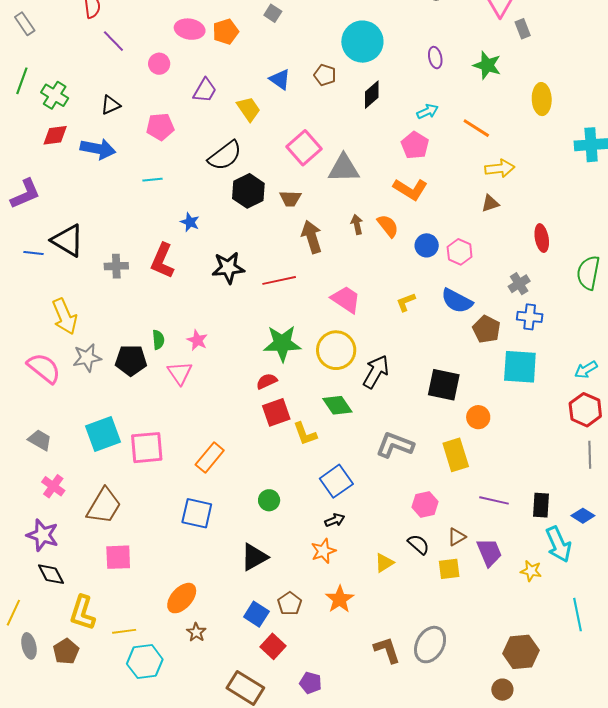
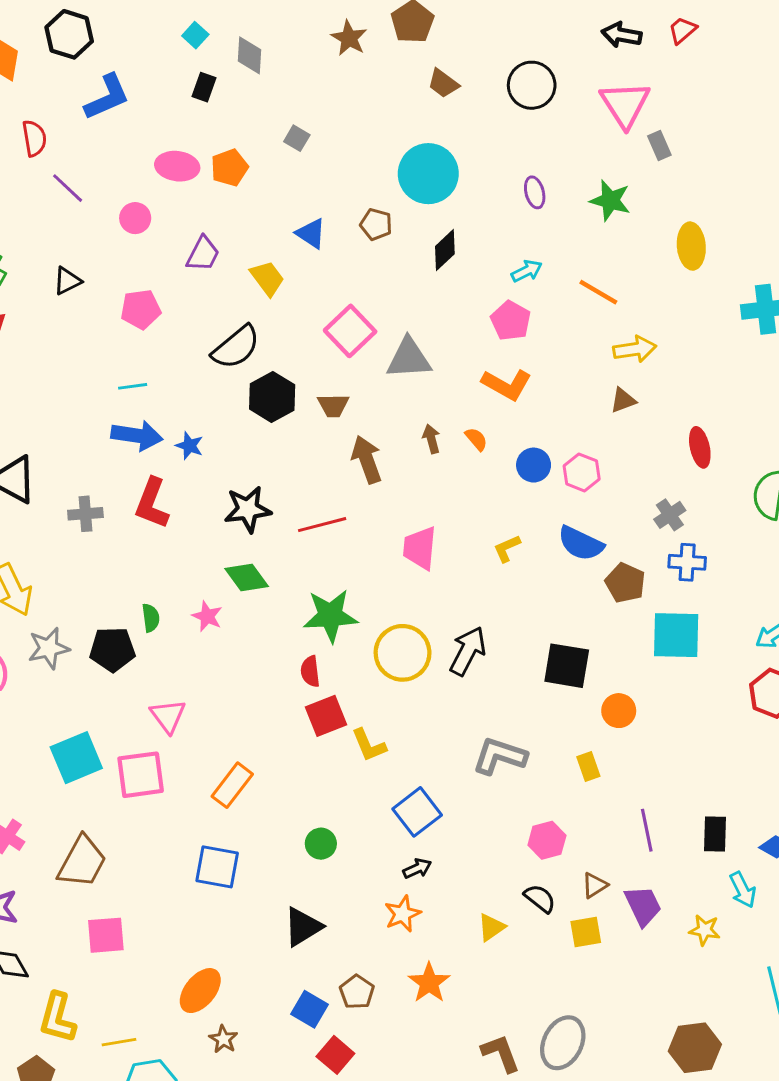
blue arrow: (98, 149) -> (137, 436), moved
orange semicircle: (388, 226) -> (476, 439), size x0.7
pink trapezoid: (346, 299) -> (420, 548), turned -116
yellow circle: (336, 350) -> (403, 653), moved
pink triangle: (180, 373) -> (168, 716), moved
red semicircle: (267, 381) -> (310, 671), turned -70
green diamond: (337, 405) -> (247, 577), moved
yellow rectangle: (456, 455) -> (588, 767), size x0.6
purple line: (494, 500) -> (647, 830), turned 68
cyan arrow: (558, 544) -> (743, 890), size x0.7

